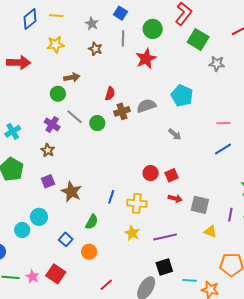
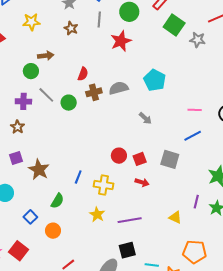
gray star: (217, 64) -> (198, 40), moved
purple cross: (52, 124) -> (23, 101), turned -35
gray square: (200, 205) -> (170, 159), moved

